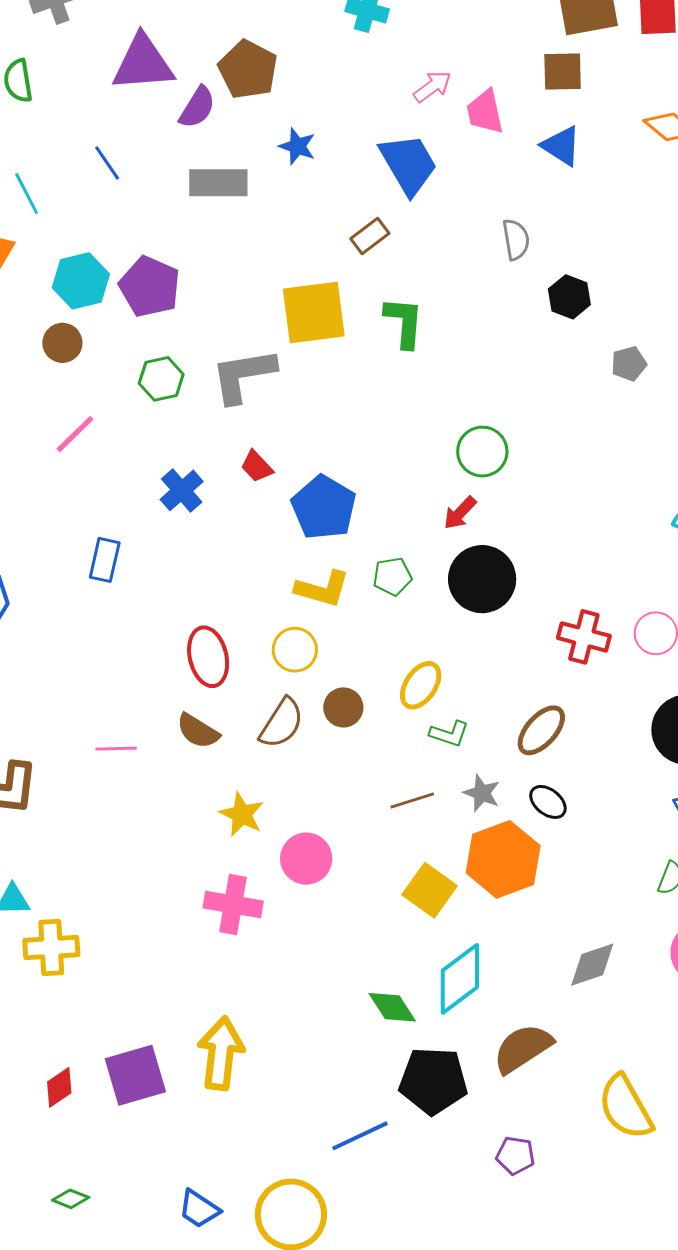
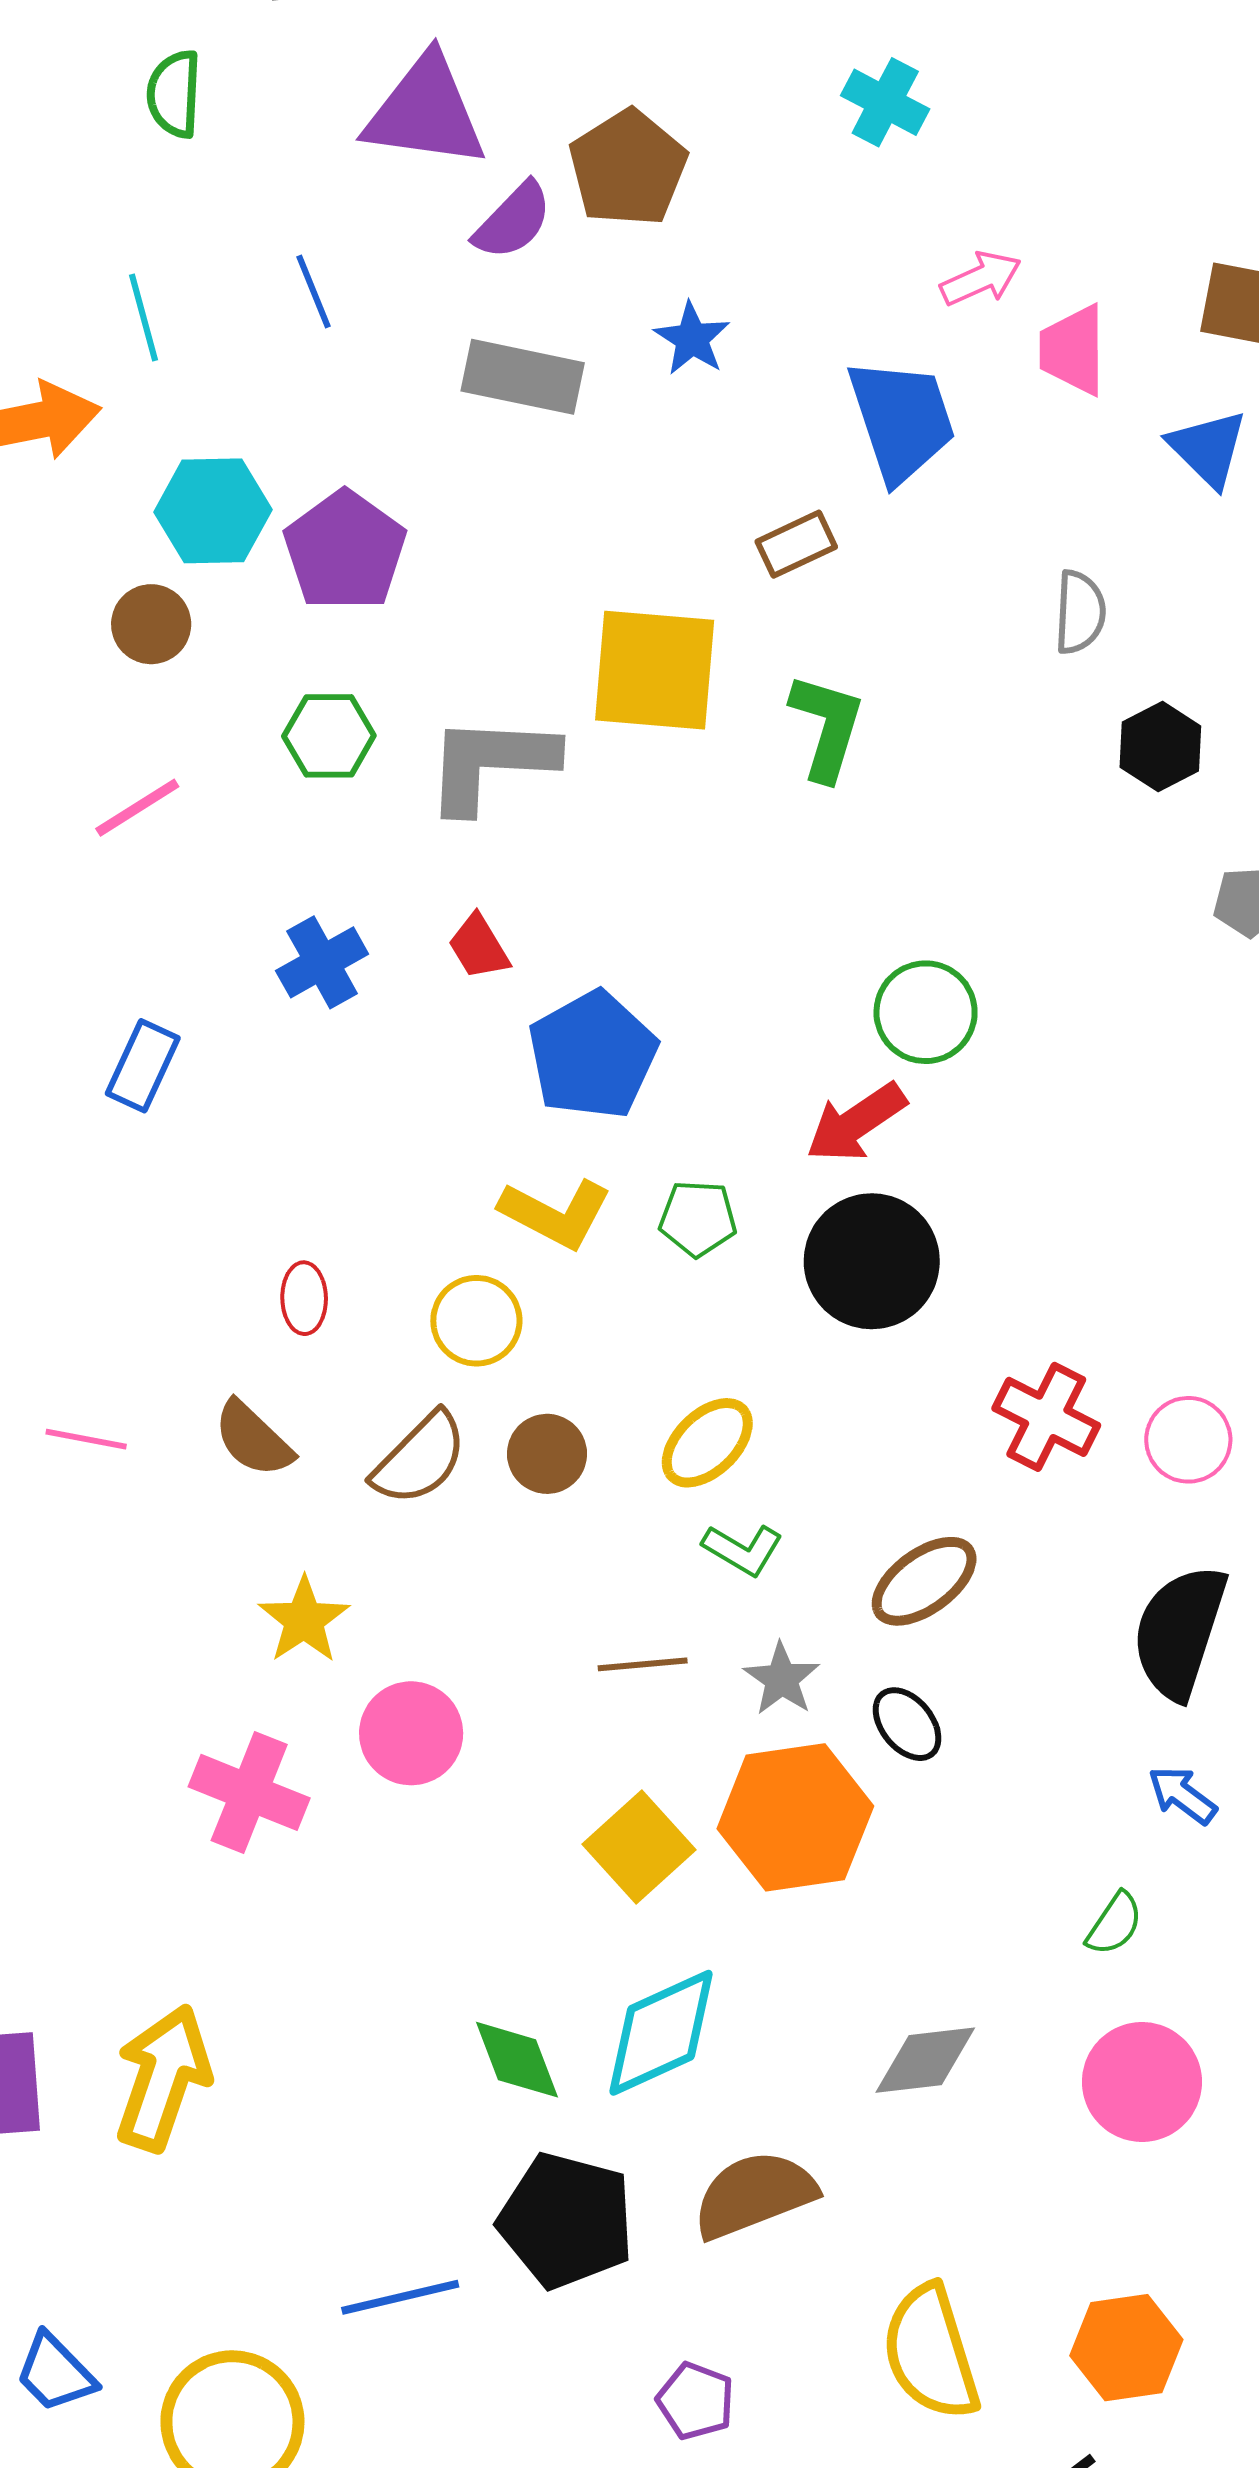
red arrow: (460, 513) -> (856, 1123), size x1.4
red ellipse: (208, 657) -> (304, 1298), size x0.6

